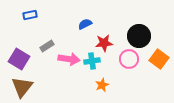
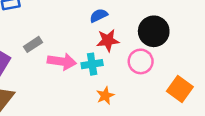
blue semicircle: (85, 24) -> (99, 16), moved
orange square: (159, 59) -> (180, 89), moved

